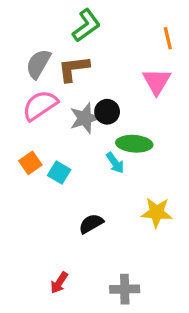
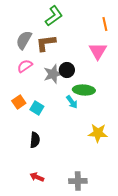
pink semicircle: (40, 105) -> (25, 66), size x0.7
black semicircle: (91, 224) -> (35, 140), moved, turned 126
red arrow: (59, 283) -> (37, 177), turned 80

